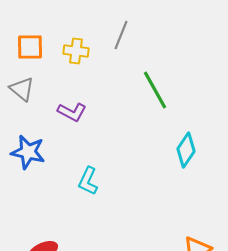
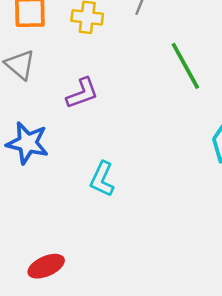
purple L-shape: (72, 112) -> (82, 93), turned -48

